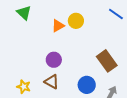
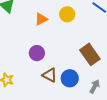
yellow circle: (76, 21) -> (67, 14), moved
brown triangle: (52, 82) -> (50, 75), moved

